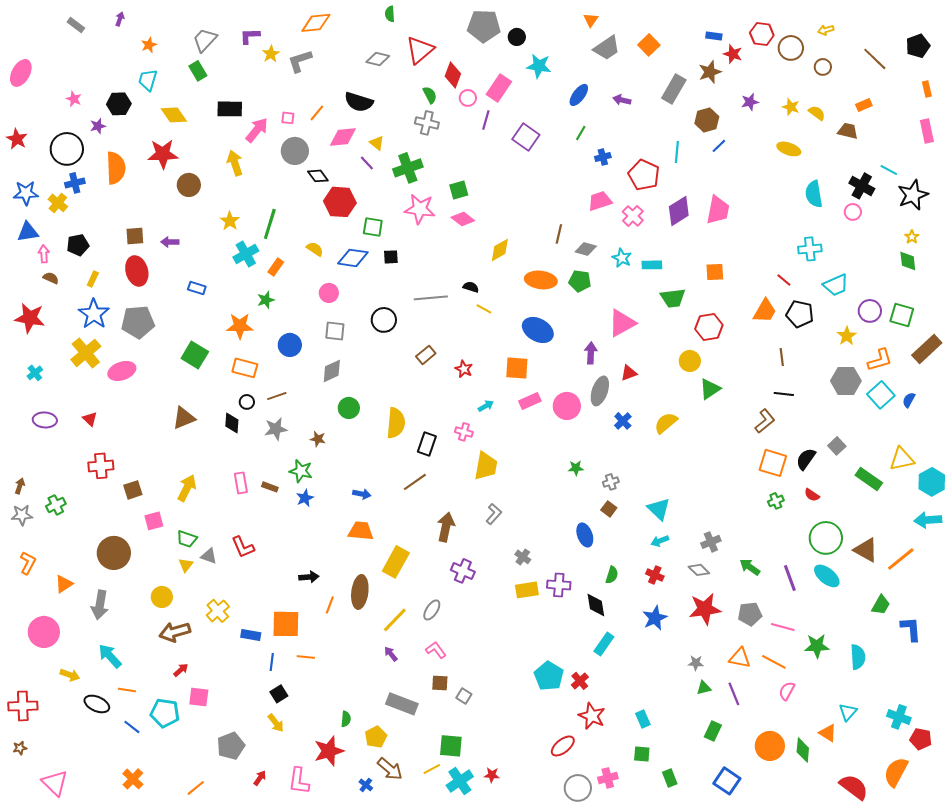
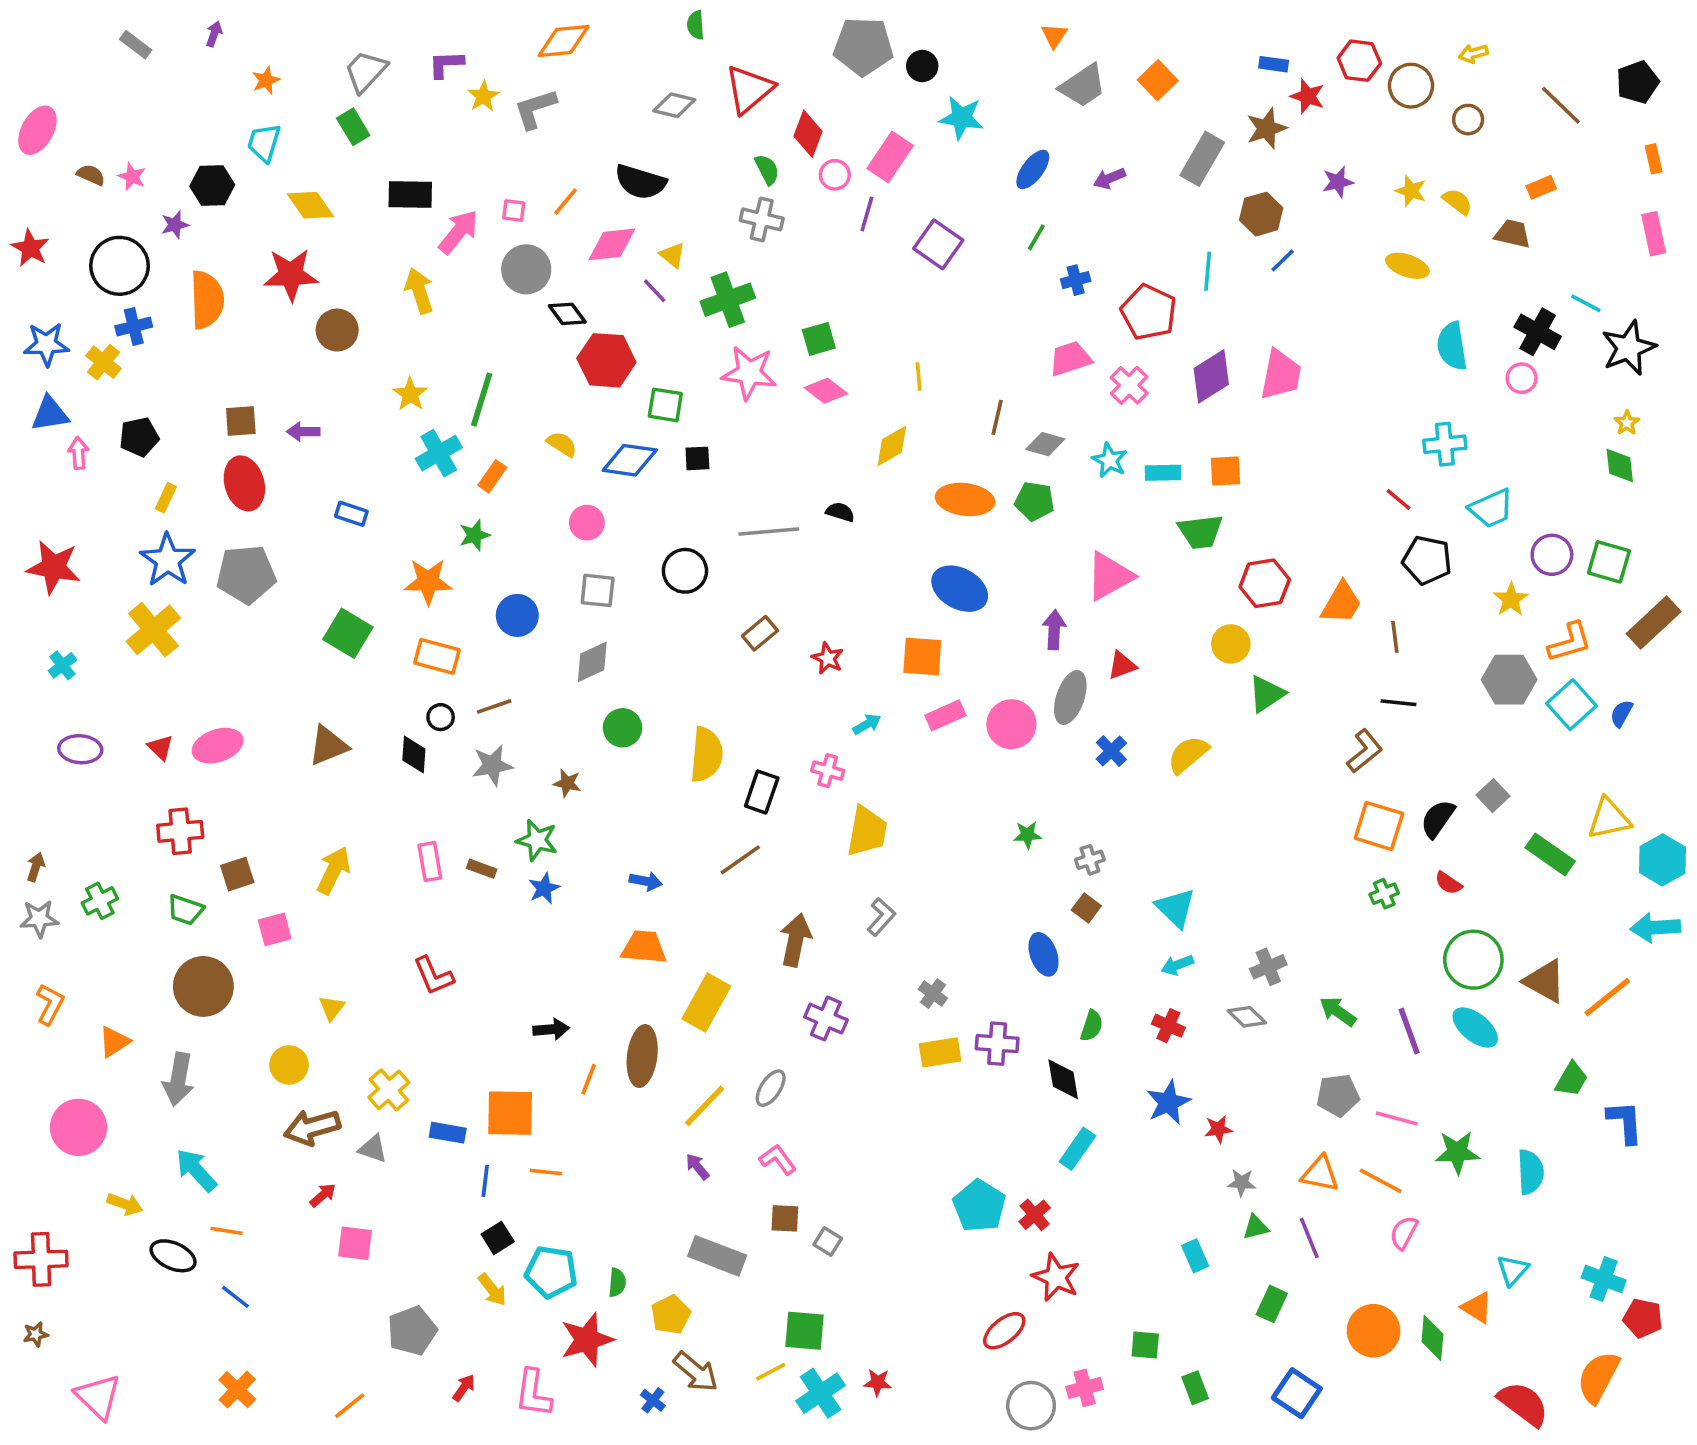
purple arrow: (622, 100) -> (1110, 178), turned -36
orange square: (715, 272) -> (1225, 471), moved
brown semicircle: (51, 278) -> (91, 175), moved
yellow line: (484, 309) -> (919, 376), moved, turned 56
orange trapezoid: (765, 311) -> (1341, 603), moved
pink ellipse: (122, 371) -> (218, 746), moved
green trapezoid: (187, 539) -> (186, 910), moved
gray triangle: (209, 556) -> (373, 1149), moved
red star: (705, 609) -> (1218, 1129), moved, size x0.5
cyan pentagon: (165, 713) -> (551, 1272), moved
cyan rectangle: (643, 719) -> (1195, 1256), moved

